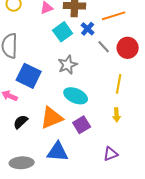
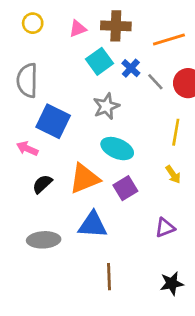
blue cross: (88, 29) -> (131, 68), moved
yellow arrow: (117, 115) -> (173, 174), turned -32

